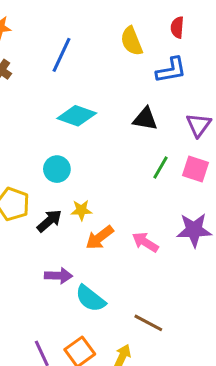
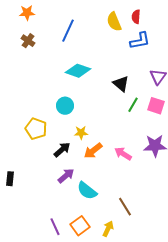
red semicircle: (177, 27) -> (136, 17), moved
black triangle: (145, 119) -> (121, 84), moved, turned 30
black arrow: (49, 221) -> (62, 150), moved
purple arrow: (58, 276) -> (66, 176), turned -42
brown line: (148, 323) -> (125, 207), turned 30

